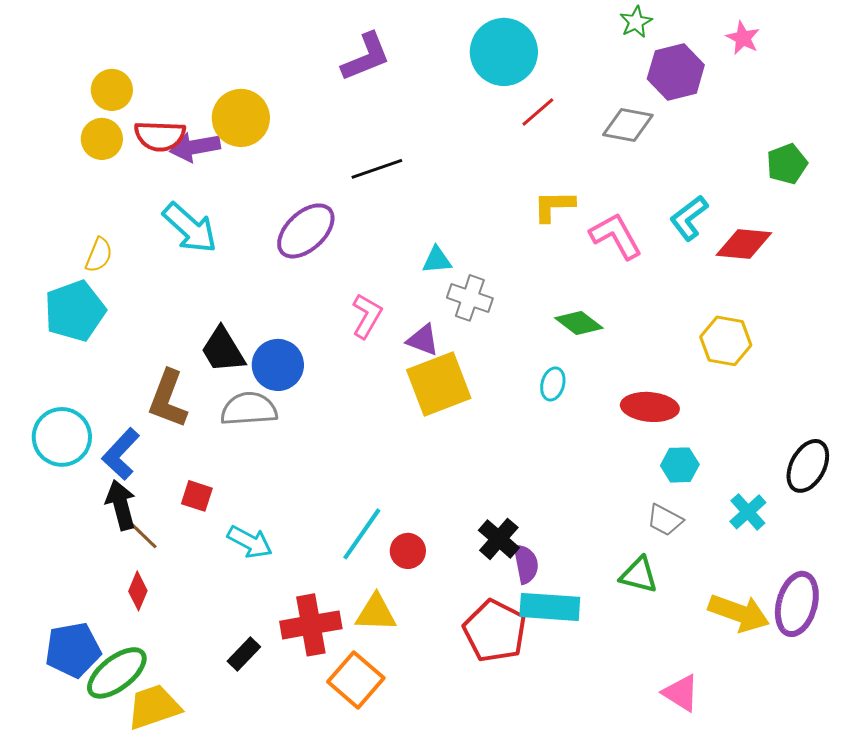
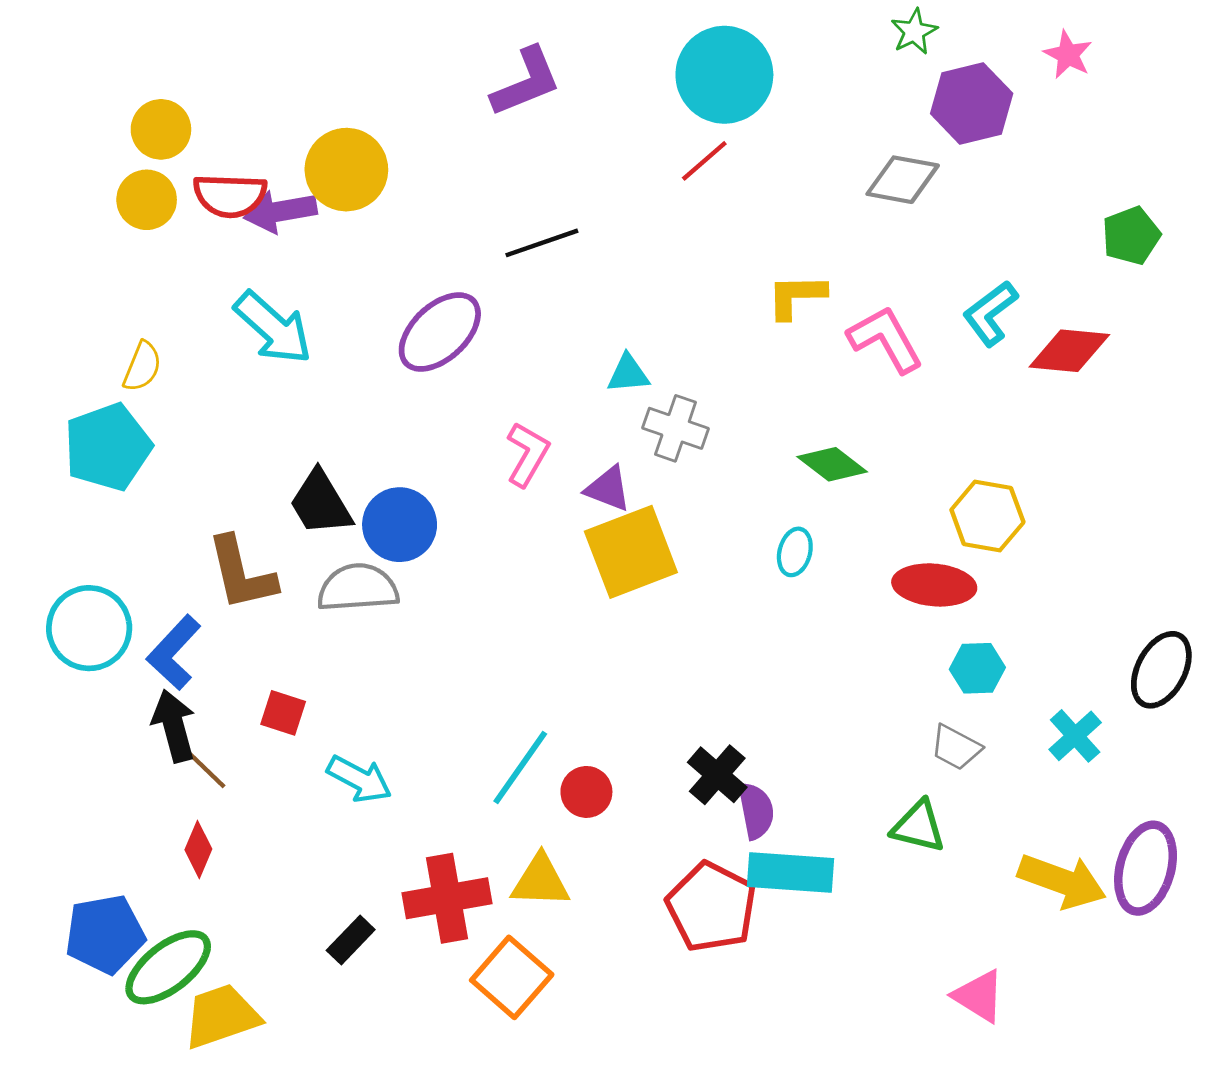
red line: (538, 112) -> (704, 161), moved
yellow hexagon: (726, 341) -> (987, 516), moved
brown L-shape: (168, 399) -> (241, 573), turned -34

